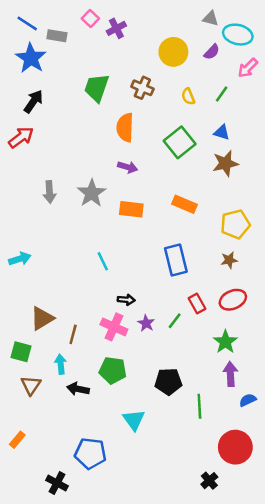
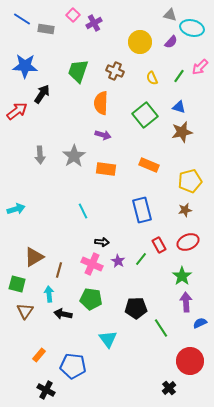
blue star: (31, 58) -> (25, 66), moved, turned -30
pink arrow: (248, 68) -> (200, 67), moved
black arrow: (33, 101) -> (42, 94), moved
green line: (199, 406) -> (161, 328), turned -30
orange rectangle: (17, 440) -> (39, 355), moved

